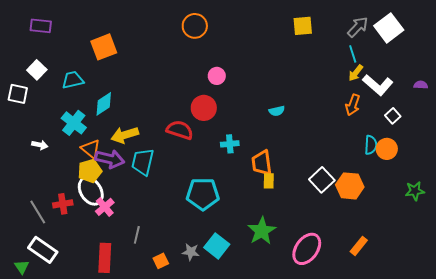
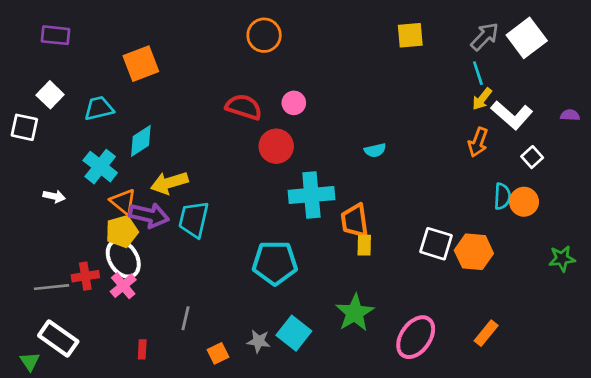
red semicircle: (180, 130) -> (244, 107), moved
cyan cross: (230, 144) -> (311, 195), size x1.8
white square: (322, 180) -> (436, 244), turned -30
pink cross: (105, 207) -> (123, 286), moved
gray line: (38, 212) -> (51, 287), turned -65
red rectangle: (105, 258) -> (142, 349), size x0.5

